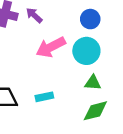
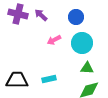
blue circle: (90, 19) -> (76, 17), moved
pink arrow: (51, 47) -> (54, 40), size x0.6

